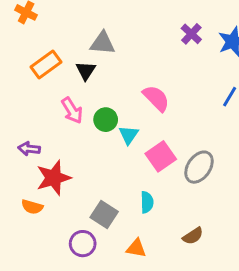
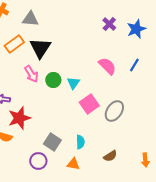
gray triangle: (103, 43) -> (30, 19), moved
black triangle: (86, 71) -> (40, 48), size x1.6
pink semicircle: (156, 98) -> (107, 66), moved
cyan triangle: (129, 135) -> (73, 83), moved
cyan semicircle: (147, 202) -> (80, 142), moved

